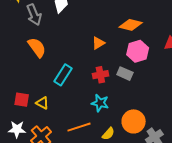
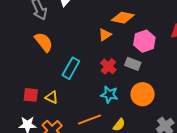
orange diamond: (131, 25) -> (123, 18), moved
red cross: (100, 75) -> (108, 66), turned -35
orange circle: (134, 121) -> (143, 94), moved

